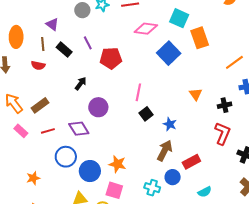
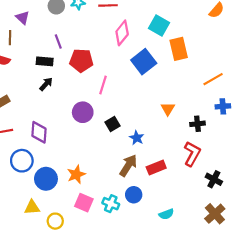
pink diamond: (146, 29) -> (122, 33), turned -65
black rectangle: (64, 50) -> (45, 61), moved, turned -42
pink line: (138, 92) -> (103, 85), moved
purple circle: (98, 107) -> (83, 112), moved
purple diamond: (79, 129) -> (39, 132), turned 30
red rectangle: (191, 162) -> (156, 168), moved
orange star: (117, 164) -> (76, 174), turned 30
pink square: (114, 190) -> (84, 203), moved

